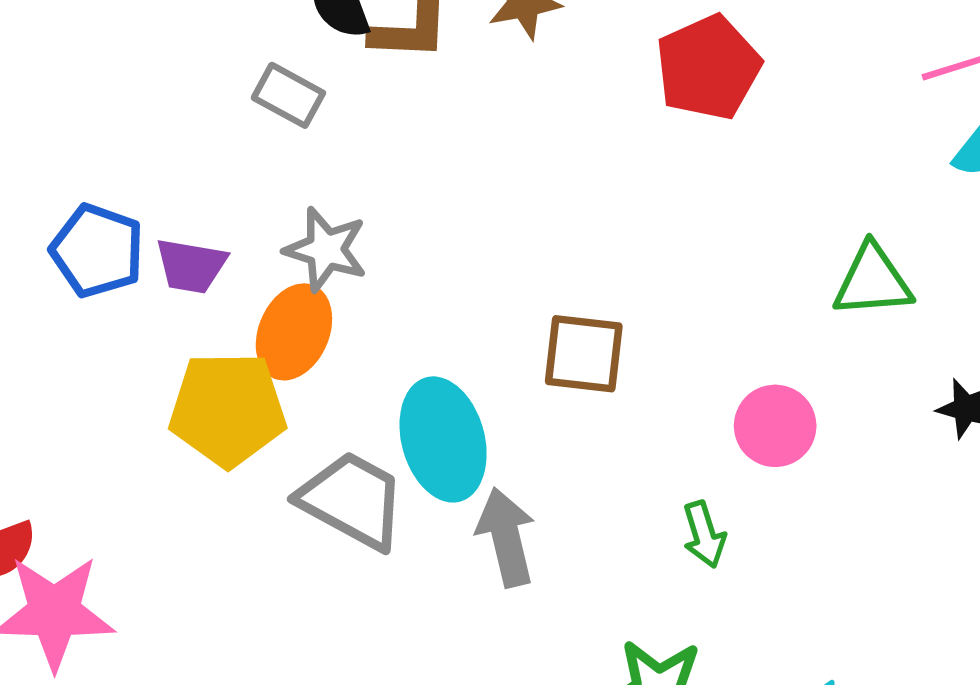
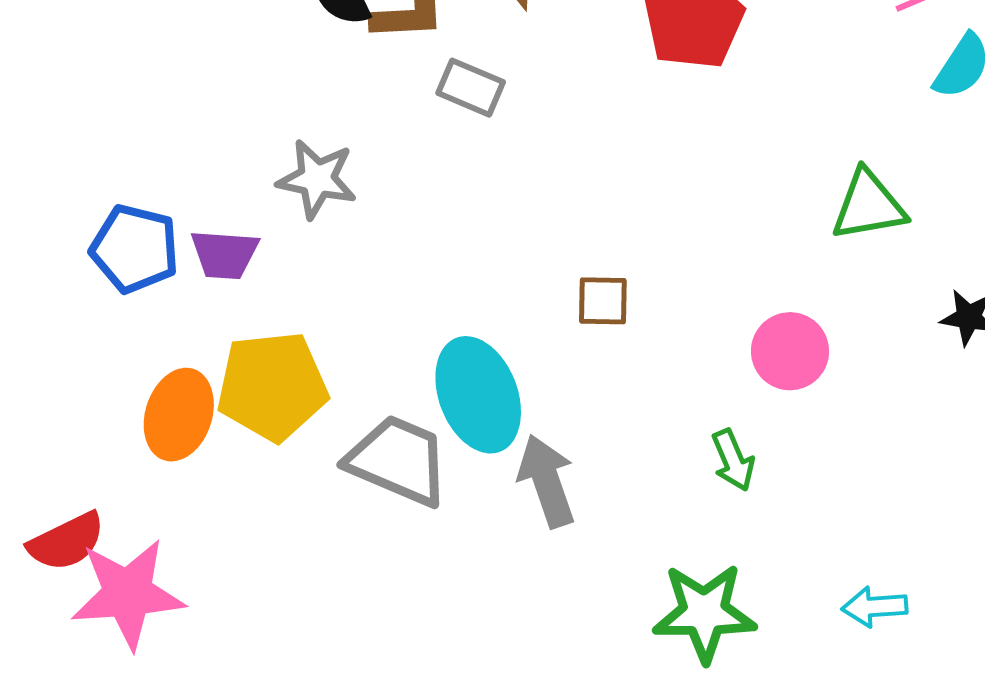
gray rectangle: (288, 95) -> (471, 88), moved
gray star: (326, 250) -> (317, 179), moved
orange ellipse: (294, 332) -> (179, 415), moved
brown square: (584, 354) -> (603, 301), size x0.7

